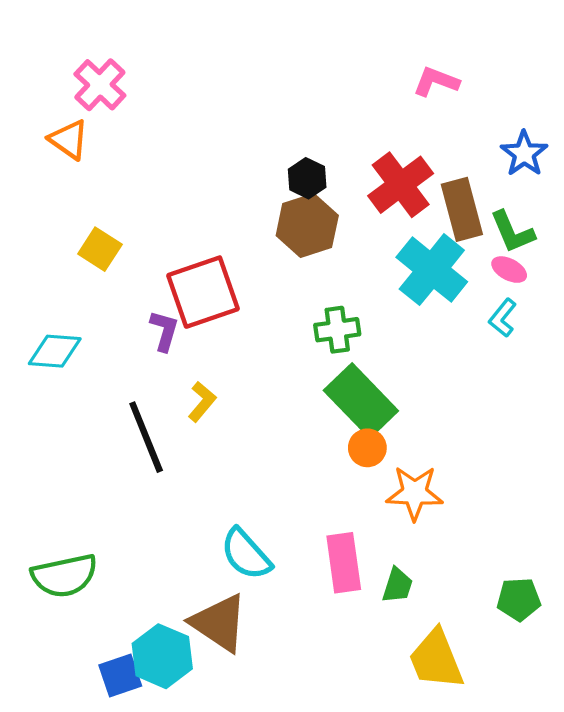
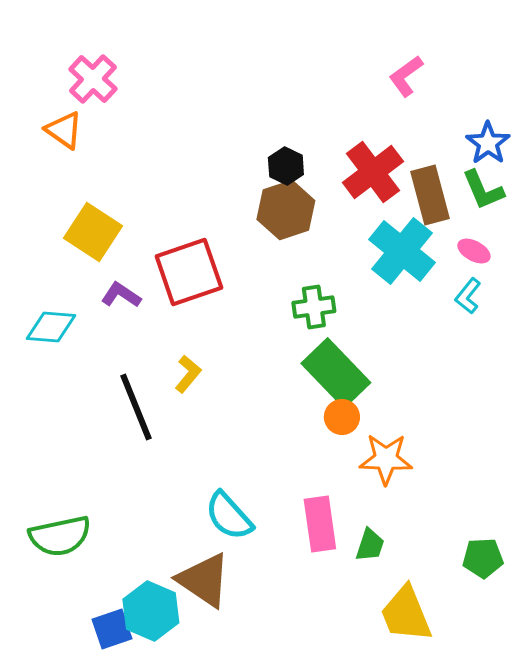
pink L-shape: (436, 82) -> (406, 76), turned -57
green L-shape: (512, 232) -> (483, 190), moved
yellow square: (100, 249) -> (93, 232), size x1.4
purple L-shape: (164, 331) -> (121, 295), moved, turned -72

